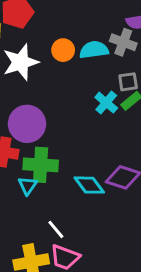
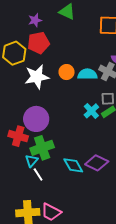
green cross: (41, 165) -> (42, 148), turned -30
white line: (56, 229) -> (38, 175), moved

